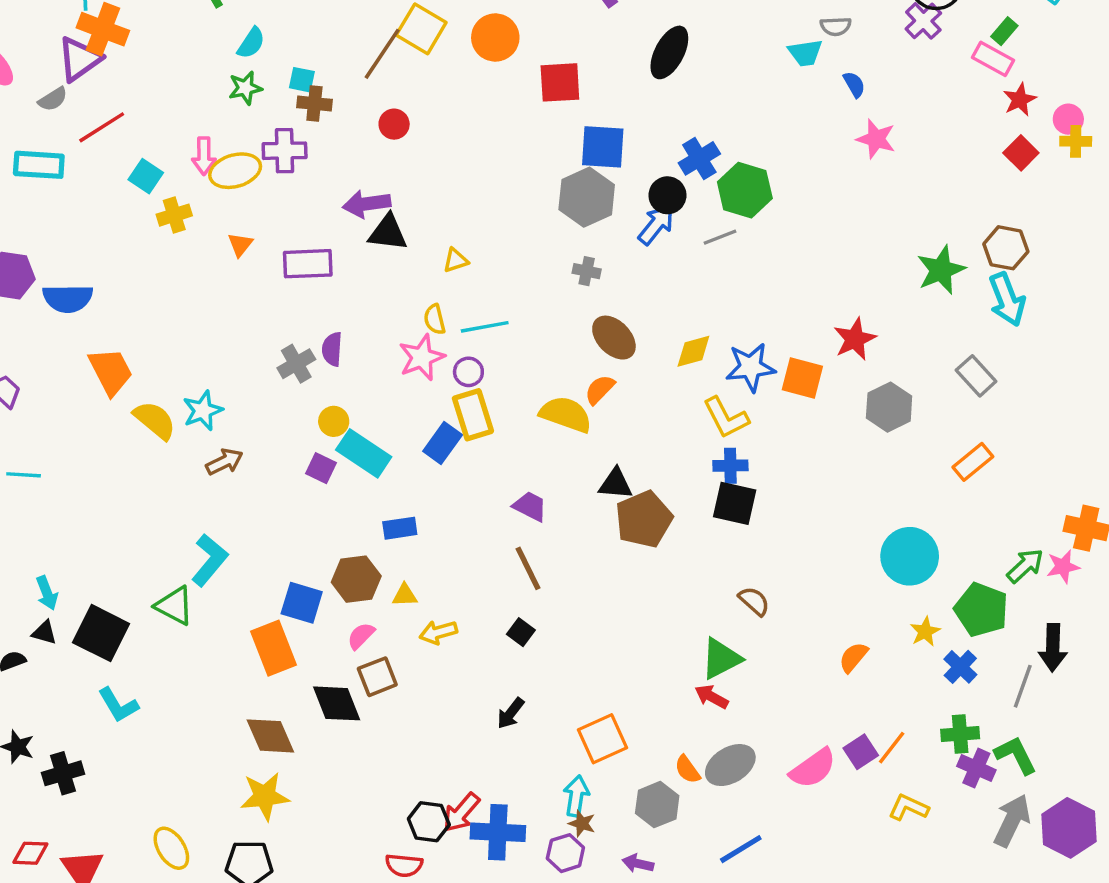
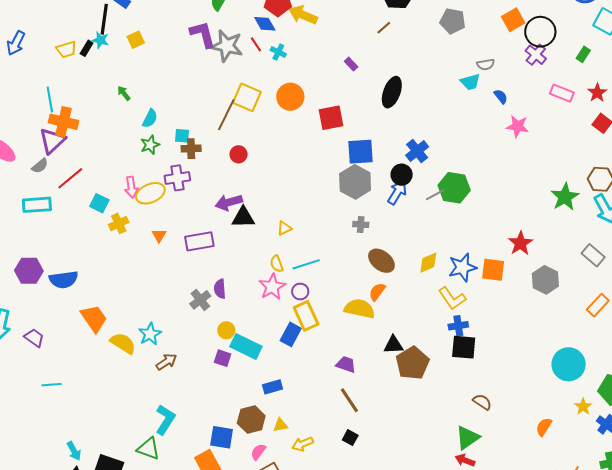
pink rectangle: (993, 59) -> (562, 93), moved
green hexagon: (745, 190) -> (454, 188), moved

